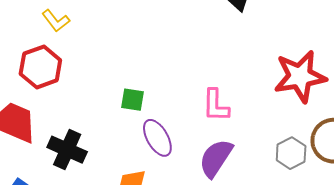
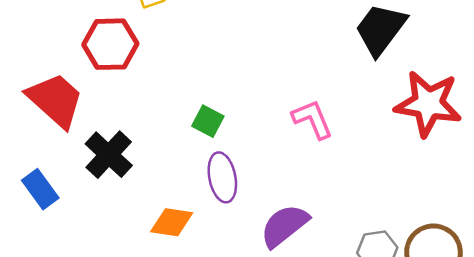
red star: (300, 76) -> (428, 104), moved
pink L-shape: (216, 105) -> (312, 119), moved, turned 138

